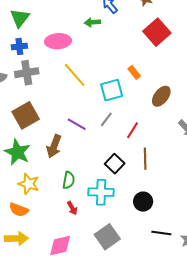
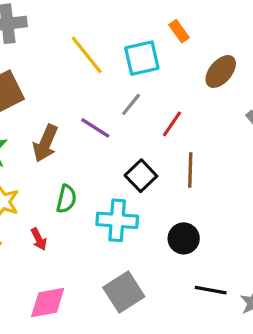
yellow line: (75, 75) -> (87, 55), moved
purple line: (77, 124) -> (95, 128), moved
red arrow: (72, 208) -> (39, 239), moved

